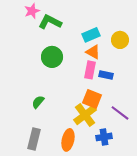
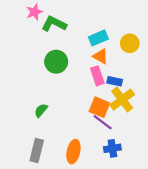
pink rectangle: (90, 70) -> (97, 76), turned -30
purple line: (120, 113) -> (103, 122), moved
yellow cross: (85, 115) -> (122, 100), moved

